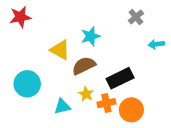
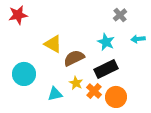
cyan star: (91, 36) -> (106, 42), moved, turned -30
orange cross: (106, 103) -> (94, 91), turned -35

